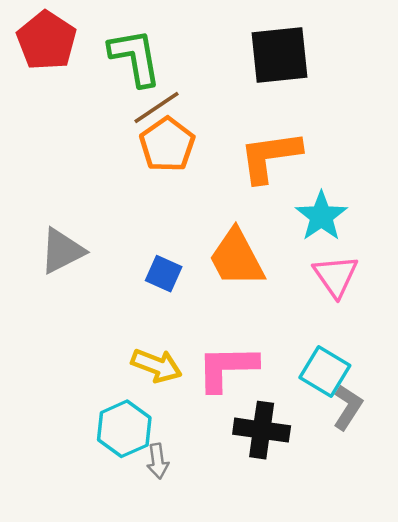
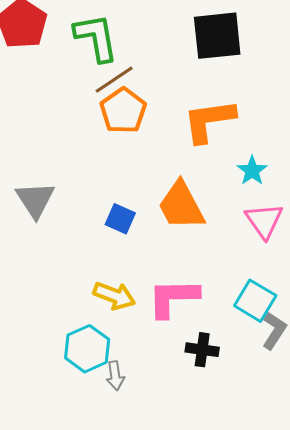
cyan star: (321, 216) -> (252, 171), size x0.7
gray triangle: (62, 251) -> (35, 200), turned -36
black cross: (262, 430) -> (202, 350), size x0.7

